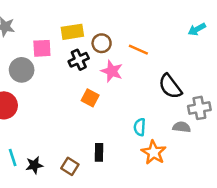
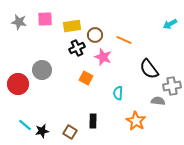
pink square: (42, 48) -> (45, 19), moved
gray circle: (22, 70) -> (42, 70), moved
cyan semicircle: (140, 127) -> (118, 93), moved
cyan line: (13, 158) -> (25, 125), turned -32

